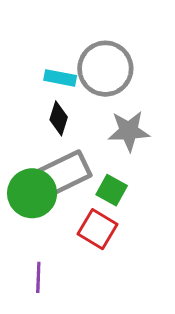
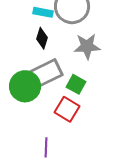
purple line: (38, 277) -> (46, 147), moved

